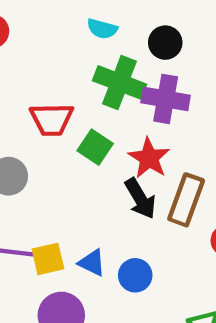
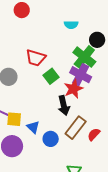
cyan semicircle: (102, 29) -> (71, 25), turned -32
green cross: (120, 82) -> (84, 57), moved
purple cross: (166, 99) -> (81, 75), moved
brown rectangle: (186, 200) -> (76, 128), moved

